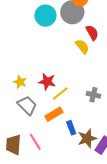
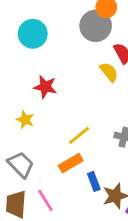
cyan circle: (45, 16) -> (33, 34), moved
red star: (47, 82) -> (45, 87), moved
gray trapezoid: (27, 105) -> (21, 165), moved

